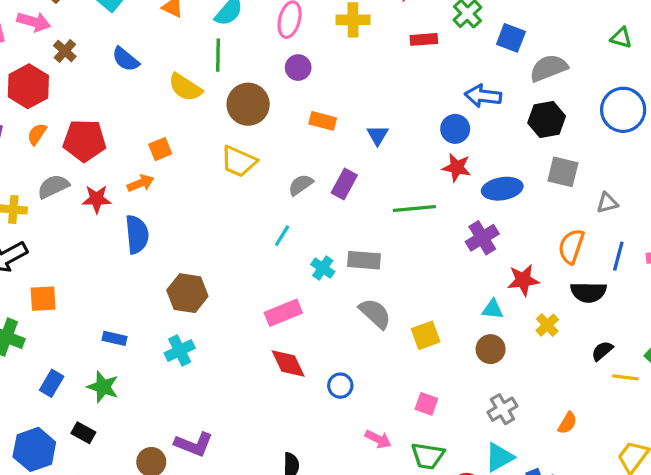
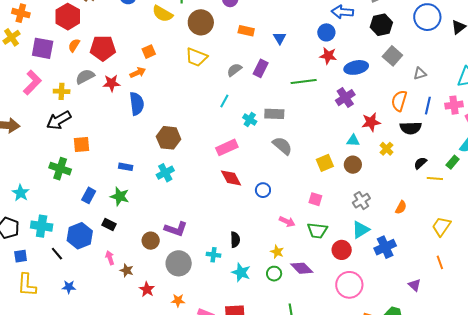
gray square: (563, 172) -> (392, 56), turned 30
yellow square: (426, 335) -> (325, 163), moved

